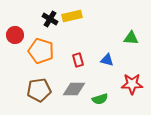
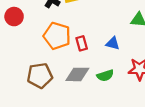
orange pentagon: (41, 51) -> (57, 36), moved
green semicircle: (100, 99) -> (105, 76), moved

